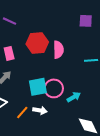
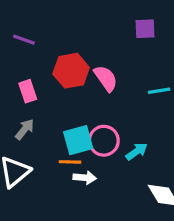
pink semicircle: (58, 50) -> (106, 78), turned -30
orange line: (22, 113) -> (70, 162), moved, turned 56

